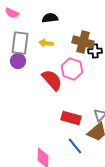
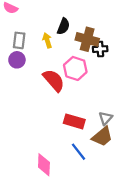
black semicircle: (50, 18) -> (63, 26), moved, turned 119
gray rectangle: (20, 43) -> (19, 40), size x0.7
yellow arrow: (46, 43) -> (47, 40), turned 64

